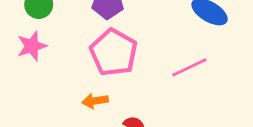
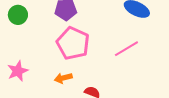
pink star: (32, 46) -> (18, 71), moved

